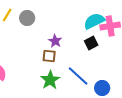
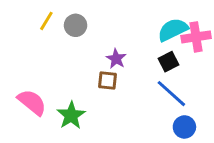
blue line: (78, 76) -> (171, 94), moved
green star: (50, 80) -> (71, 115), moved

